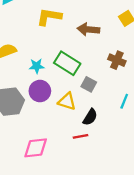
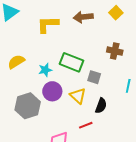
brown arrow: (88, 29) -> (83, 17), moved
yellow triangle: (67, 101) -> (78, 96), turned 36
red line: (80, 136) -> (86, 125), moved

